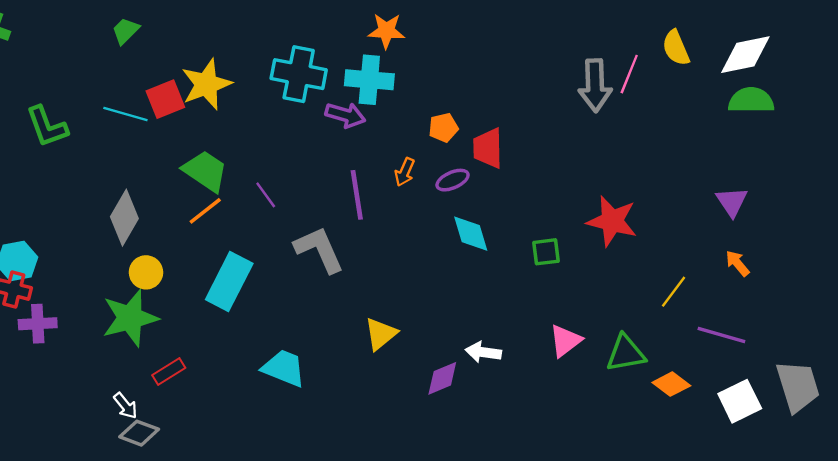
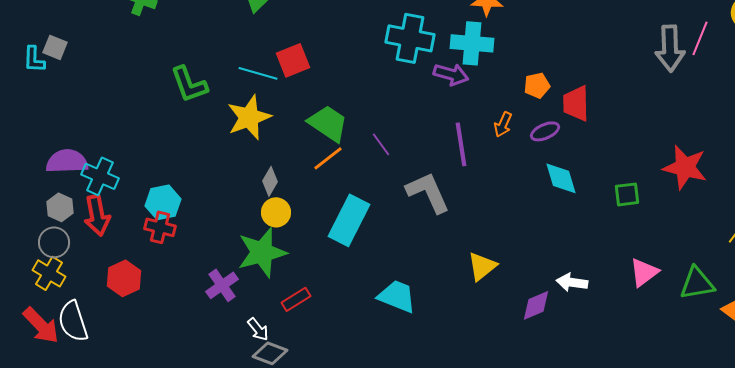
yellow star: (206, 84) -> (249, 117), moved
gray diamond: (124, 218) -> (270, 181), moved, size x0.6
purple cross: (38, 324) -> (222, 285), moved, turned -32

